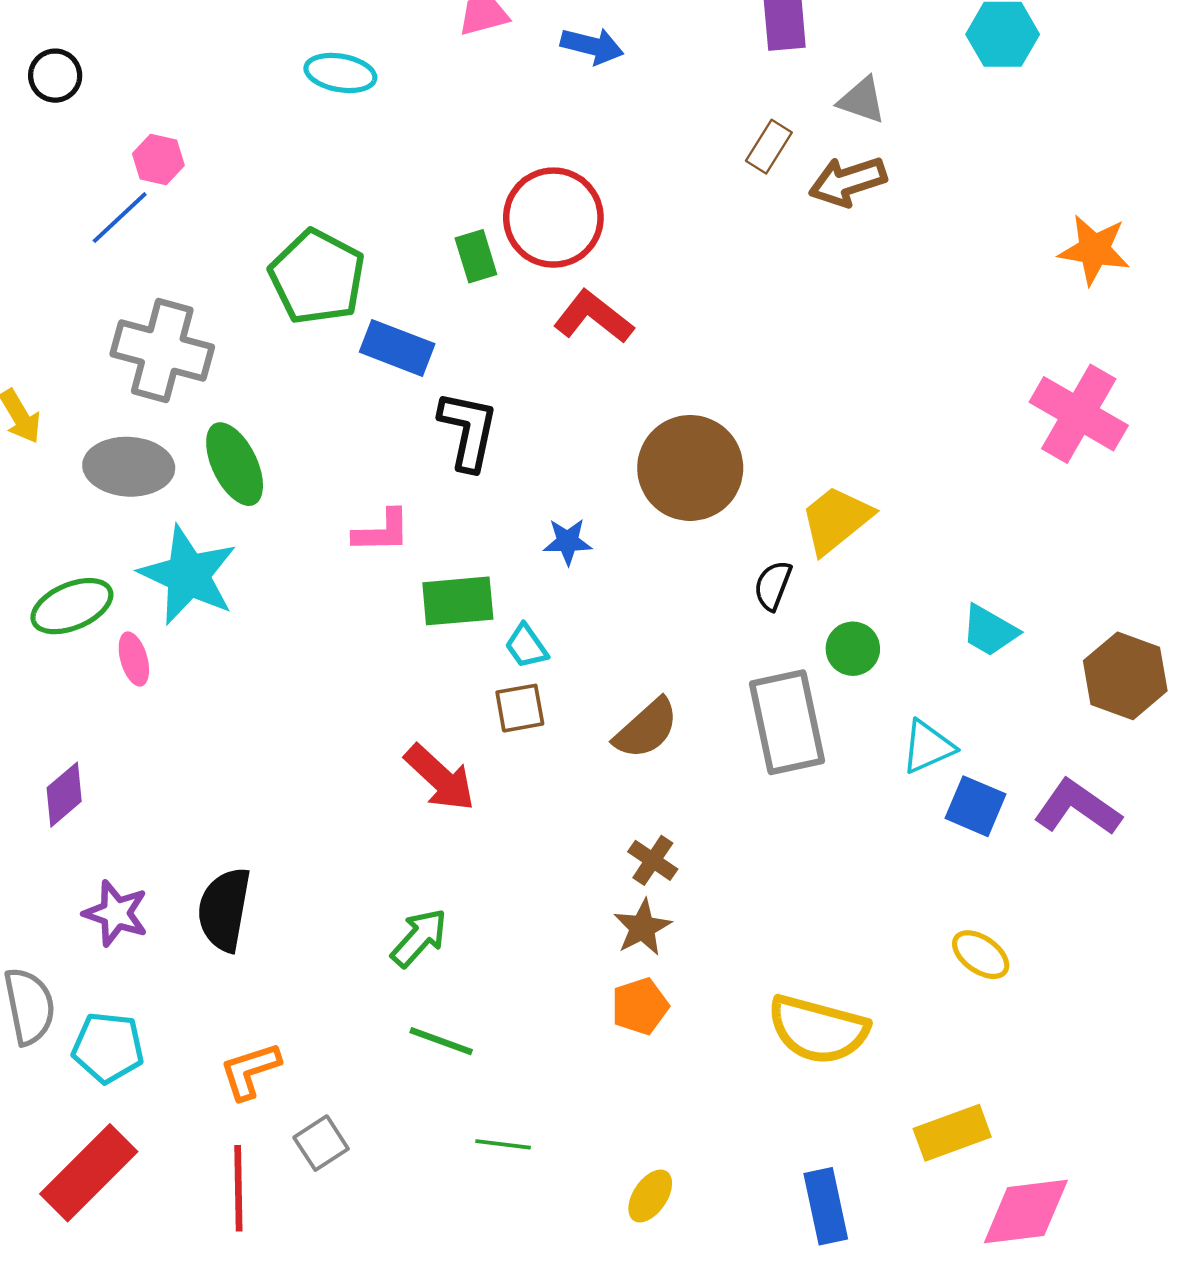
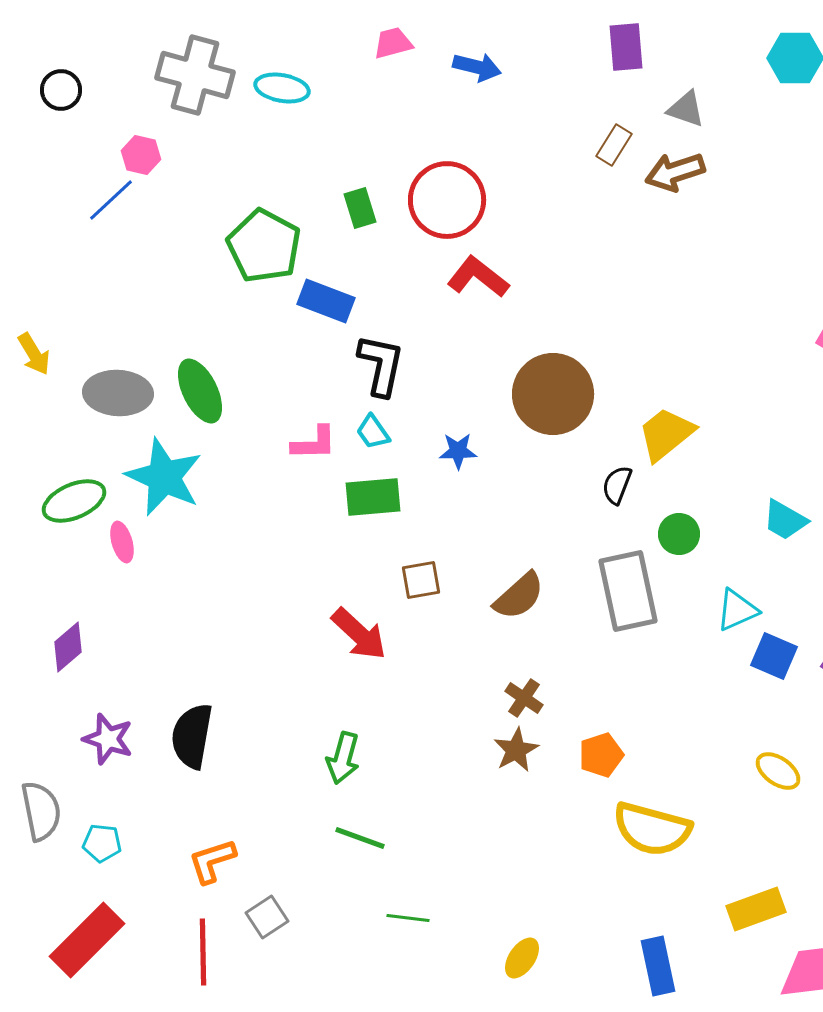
green rectangle: (476, 256) -> (360, 208), moved
gray cross: (162, 351) -> (195, 75), moved
cyan trapezoid: (526, 646) -> (373, 432), moved
green arrow: (419, 938) -> (343, 758), turned 153
orange pentagon: (640, 1006) -> (601, 755), moved
cyan pentagon: (108, 1048) -> (102, 843), size x0.7

